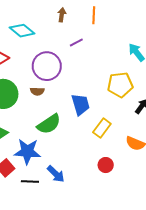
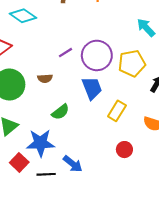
purple line: (76, 43) -> (66, 53), moved
purple circle: (47, 66) -> (97, 55), moved
green semicircle: (49, 124) -> (60, 112), size x0.7

